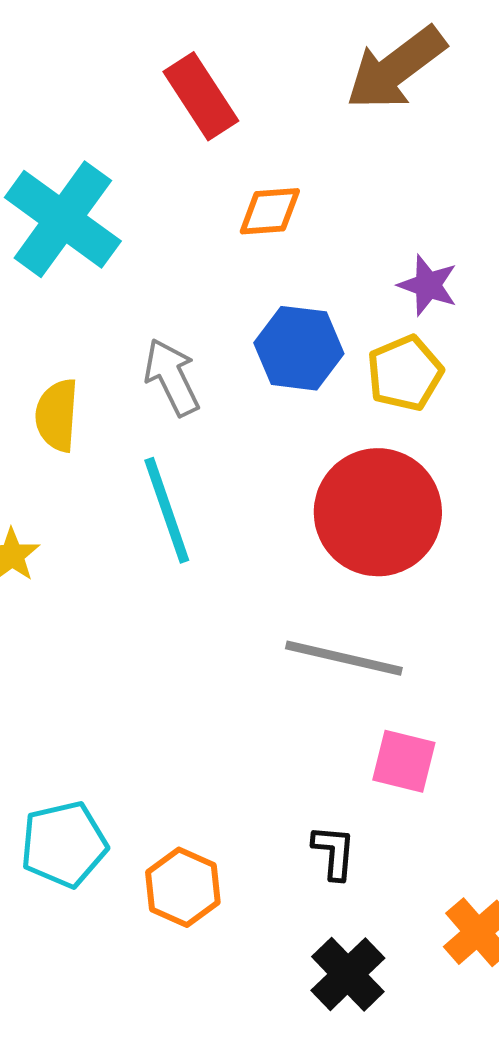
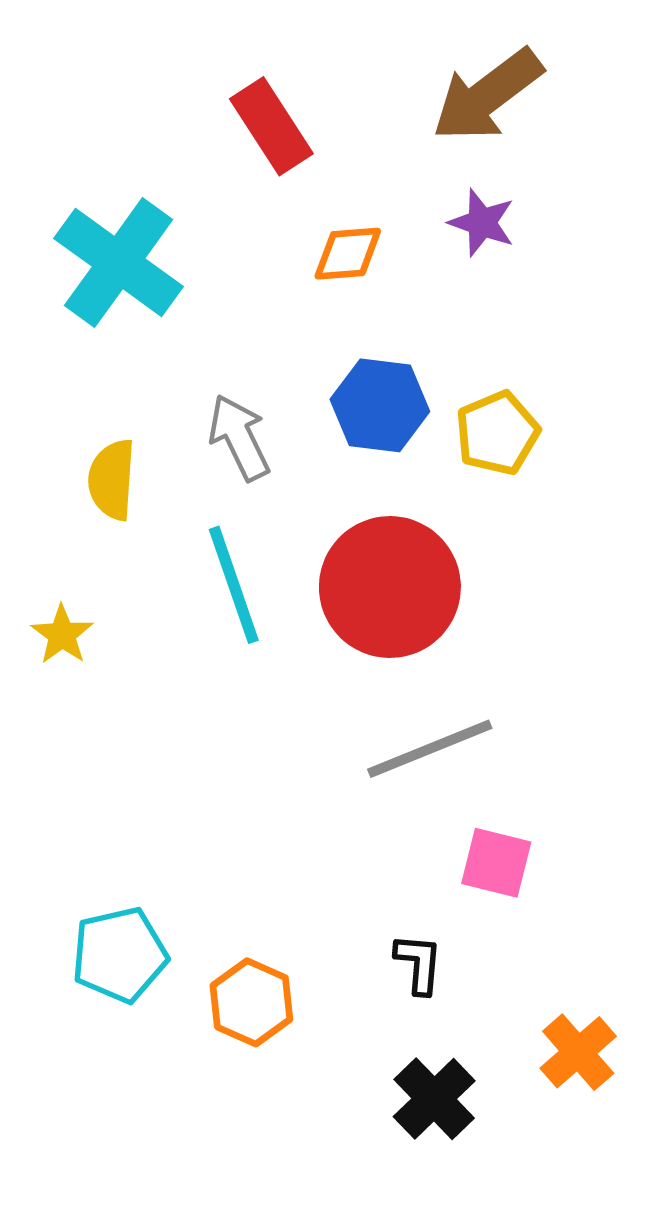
purple star: (428, 285) -> (482, 223), moved
red circle: (378, 512) -> (390, 587), moved
gray line: (344, 658) -> (430, 749), turned -35

